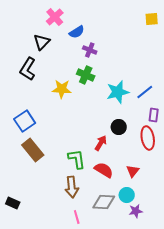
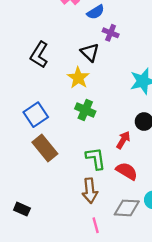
black triangle: (42, 42) -> (90, 52), moved, turned -30
green cross: (86, 75) -> (85, 110), moved
yellow star: (62, 89) -> (78, 78), turned 30

